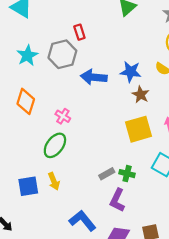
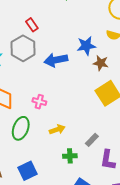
green ellipse: (55, 145) -> (21, 128), moved
green cross: (127, 174) -> (70, 156), moved
yellow arrow: (54, 181) -> (57, 129), moved, turned -70

